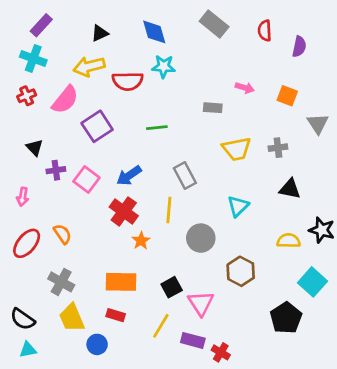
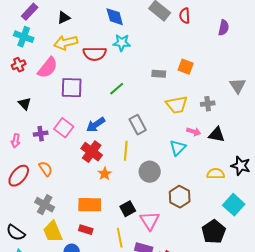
red semicircle: (265, 31) -> (185, 16), moved
black triangle: (100, 33) -> (64, 18), moved
pink arrow: (245, 88) -> (194, 132), moved
orange square: (287, 96) -> (186, 67), moved
purple square: (97, 126) -> (72, 88), turned 35
green line: (157, 128) -> (117, 89), turned -35
purple cross: (56, 170) -> (41, 134), moved
yellow line: (161, 326) -> (120, 238), turned -42

